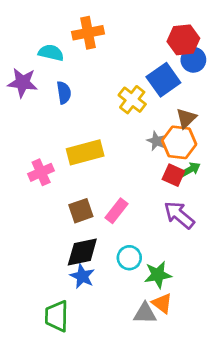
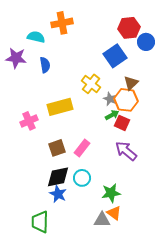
blue circle: (193, 60) -> (146, 42), moved
yellow cross: (132, 100) -> (91, 84), moved
green arrow: (191, 169) -> (112, 115), moved
cyan circle: (129, 258) -> (82, 178), moved

